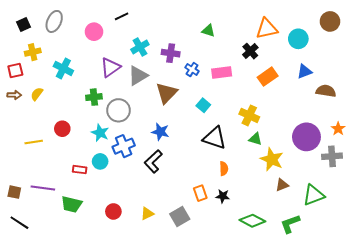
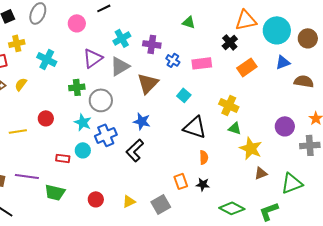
brown circle: (330, 21) -> (308, 38), moved
cyan circle: (298, 39) -> (277, 30), size x1.4
purple circle: (306, 137) -> (285, 126), size x0.7

